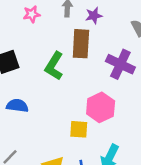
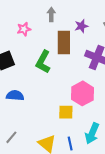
pink star: (32, 14) -> (24, 29), moved
purple star: (94, 16) -> (81, 26), moved

